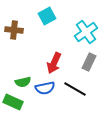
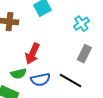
cyan cross: (86, 32) -> (81, 24), size x0.7
red arrow: (54, 63) -> (32, 54), moved

